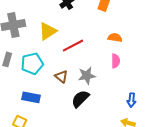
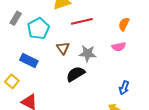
orange semicircle: (115, 38) -> (124, 24), turned -88
pink semicircle: (116, 61) -> (119, 47), turned 64
cyan pentagon: (32, 64) -> (38, 28), turned -30

